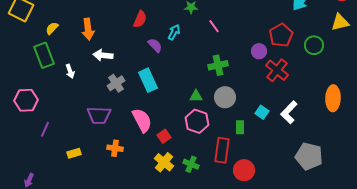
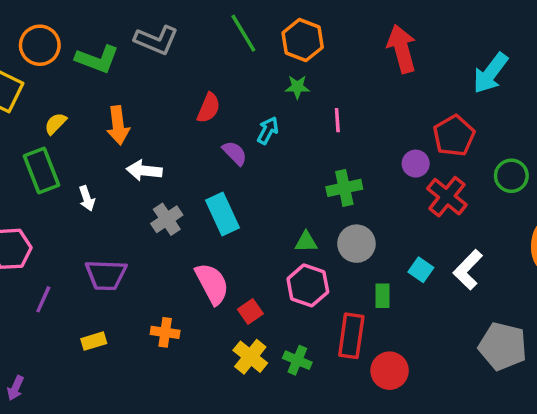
pink line: (214, 26) -> (337, 120), turned 32
green circle: (314, 45) -> (511, 176), moved
purple trapezoid: (99, 115) -> (106, 275), moved

